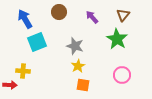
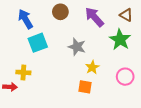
brown triangle: (123, 15) -> (126, 15), turned -40
purple arrow: (92, 17) -> (94, 17), size x1.5
yellow star: (78, 66) -> (92, 67), moved

